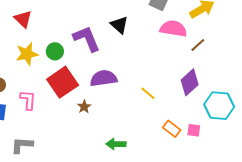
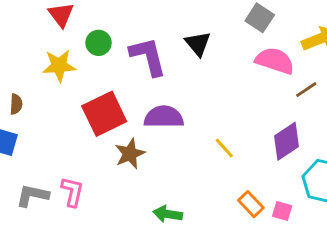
green circle: (55, 51) -> (98, 43), moved
pink L-shape: (28, 100) -> (72, 192), moved
brown star: (84, 107) -> (130, 154), size x1.5

